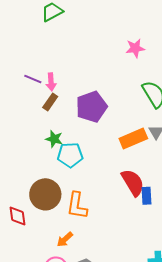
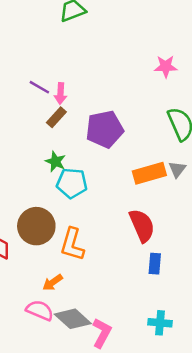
blue rectangle: (147, 196) -> (155, 264), moved

